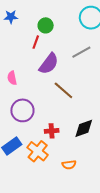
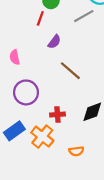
gray line: (81, 52) -> (84, 16), moved
purple semicircle: (49, 64) -> (54, 42), size x0.6

